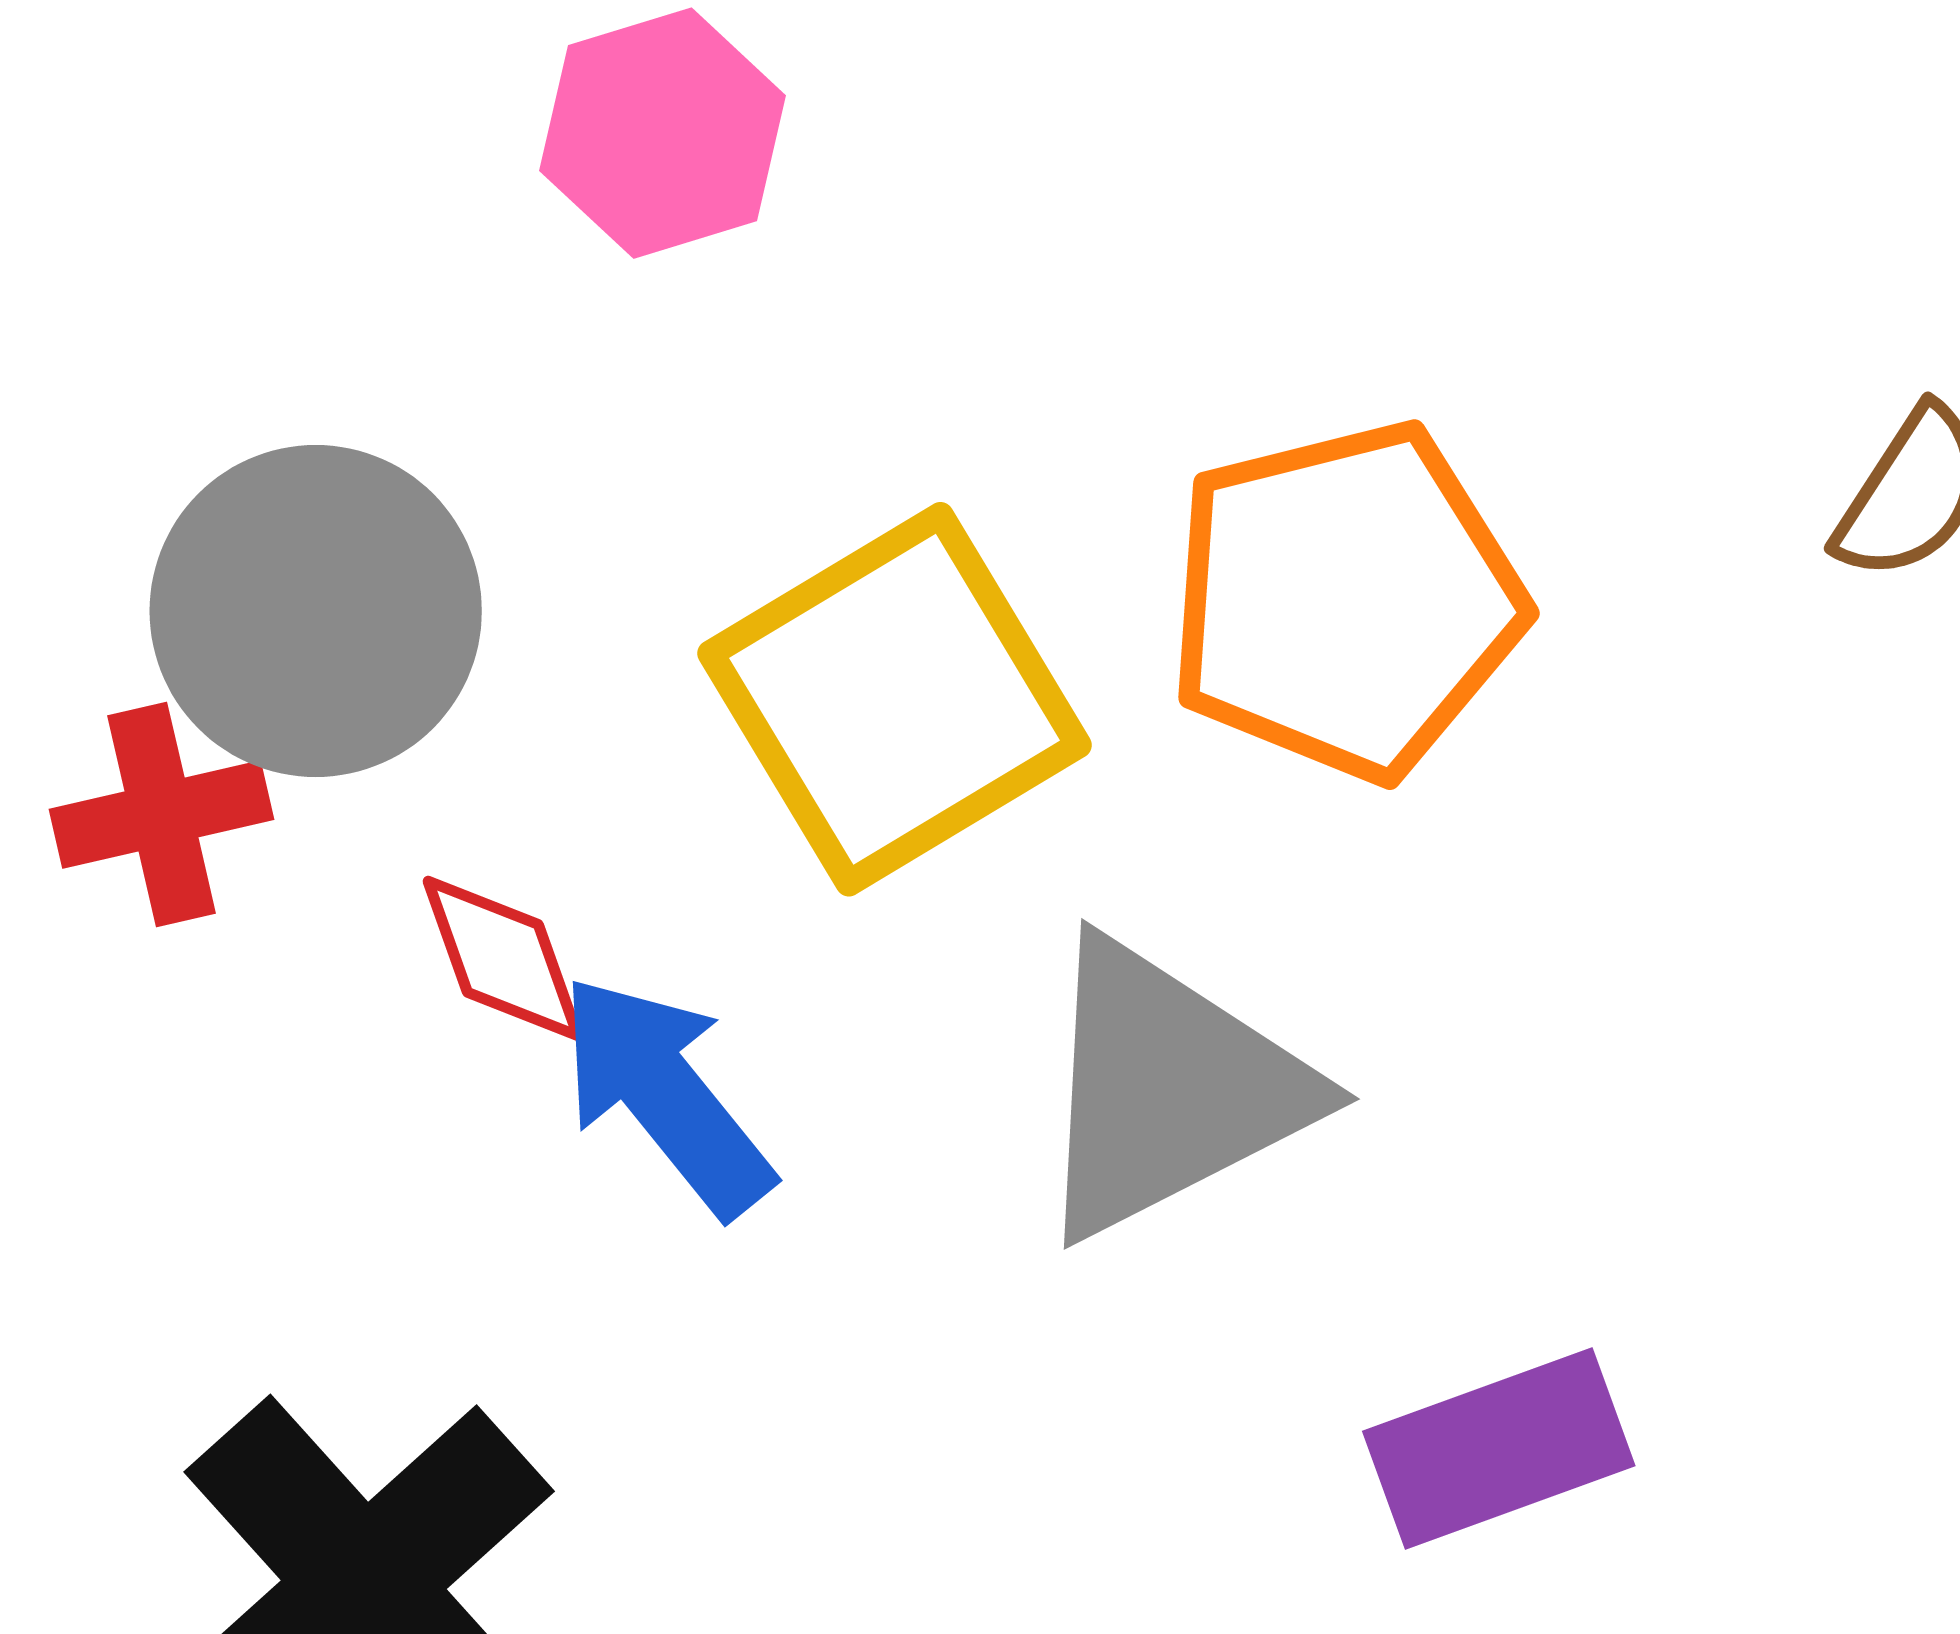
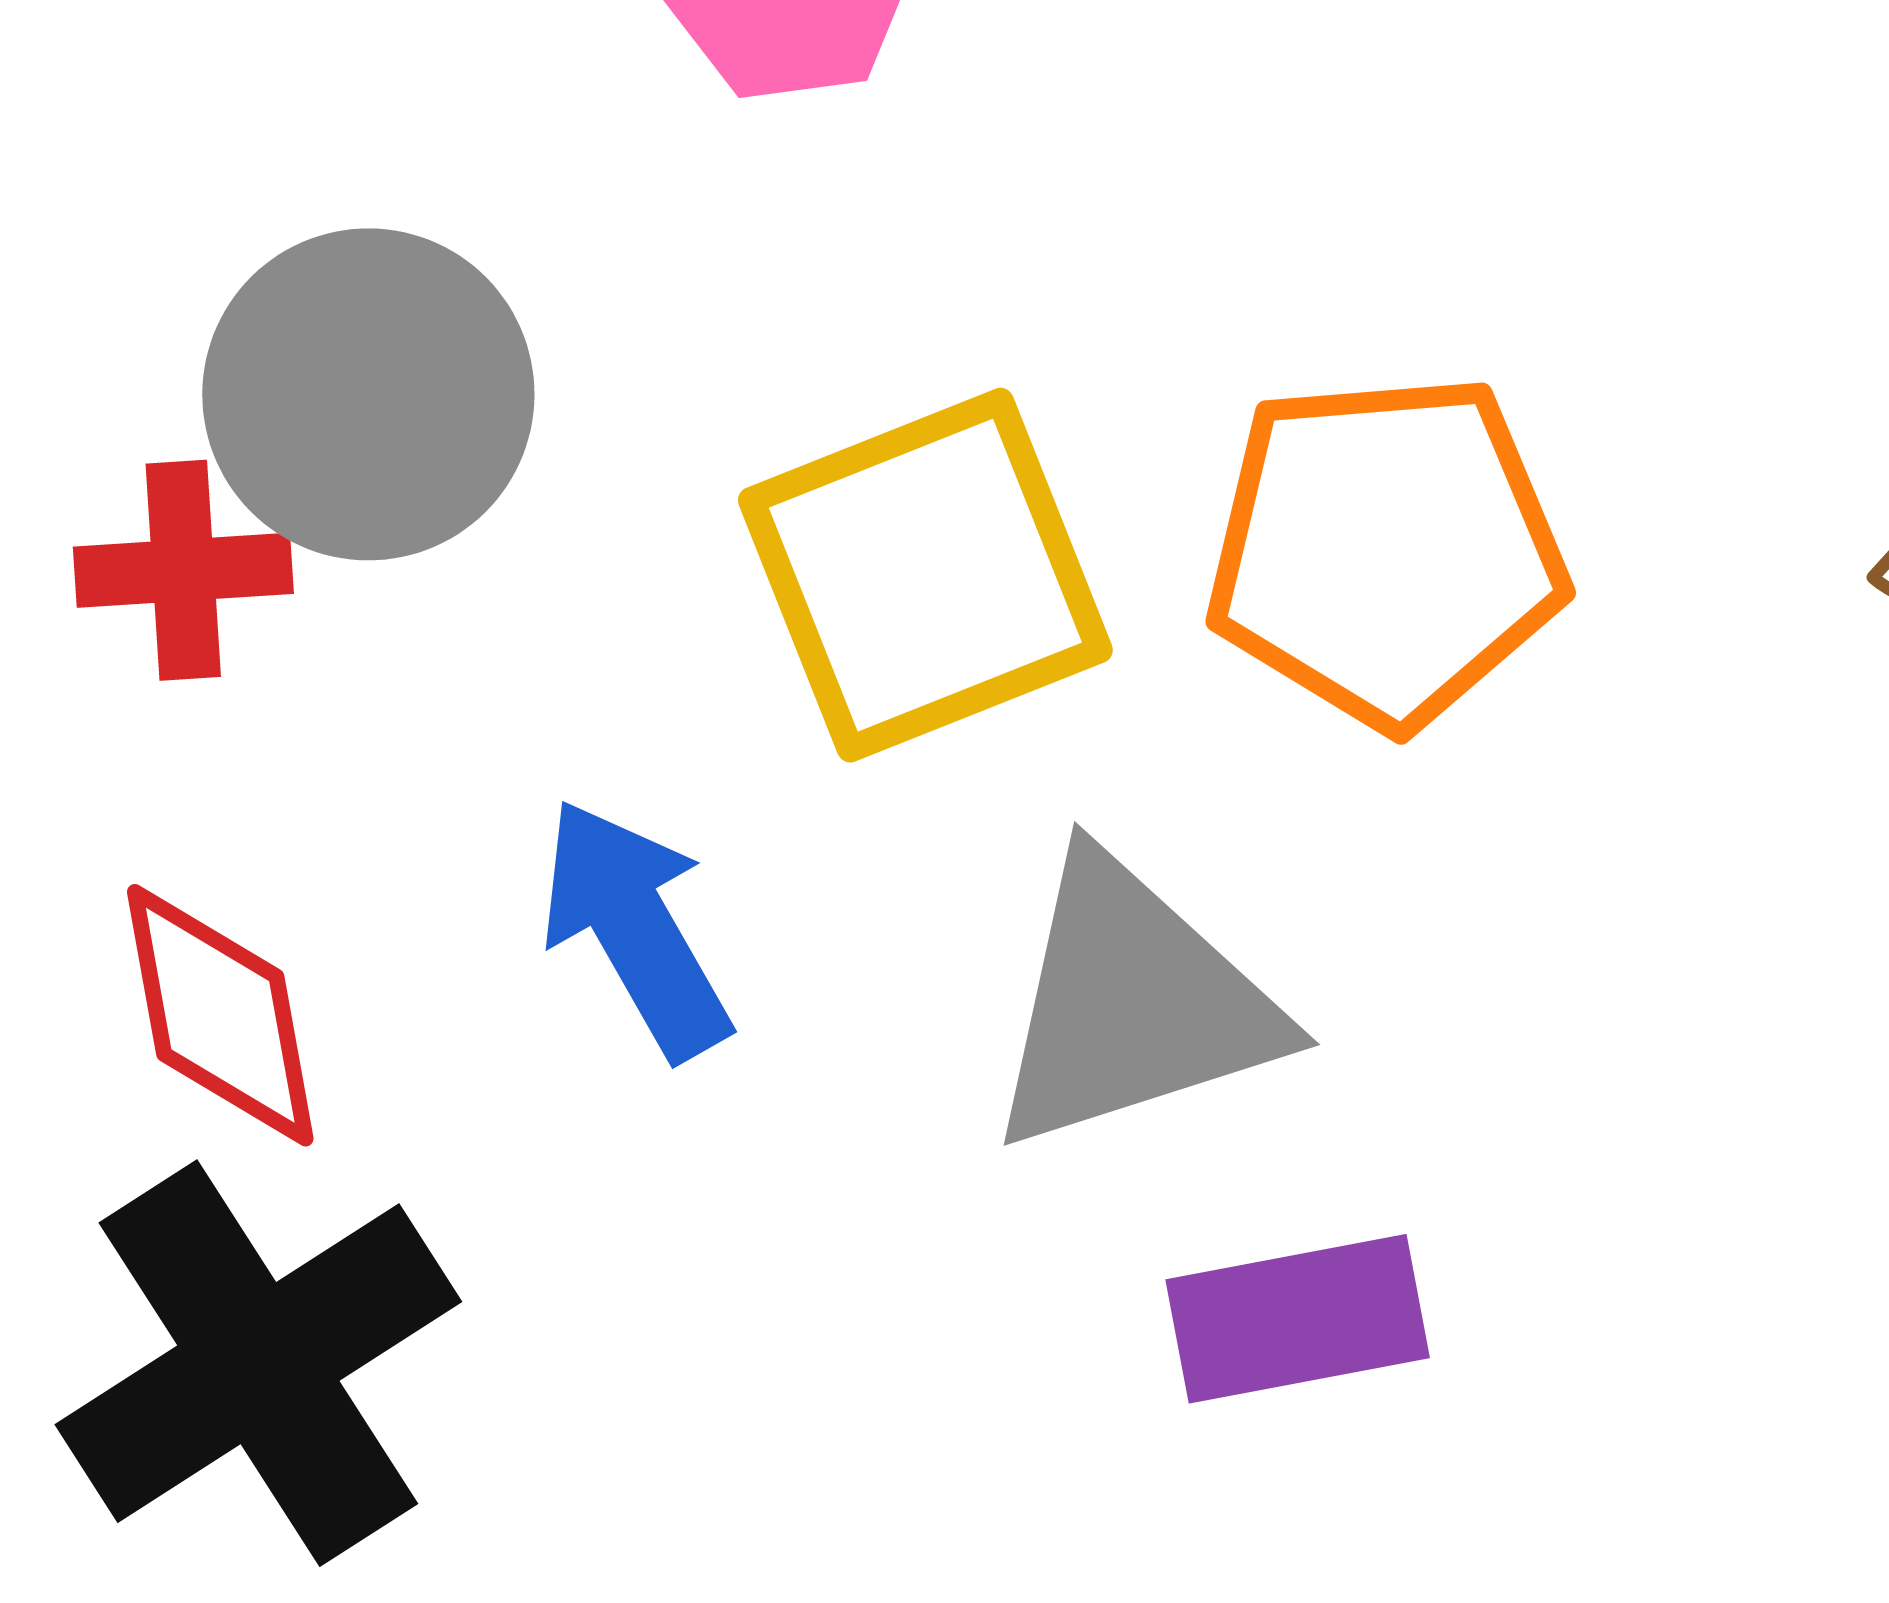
red diamond: (503, 958) -> (220, 1015), moved, size x1.4
purple rectangle: (1499, 1449) -> (1298, 1319), moved

